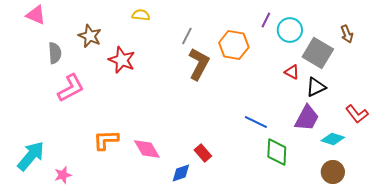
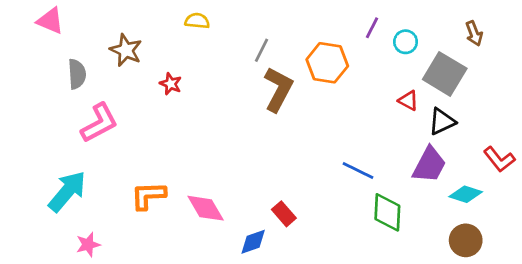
cyan circle: (290, 30) -> (406, 42), size x0.7
brown arrow: (347, 34) -> (474, 33), moved
red star: (122, 60) -> (171, 84), size x0.6
cyan arrow: (31, 156) -> (67, 191), moved

